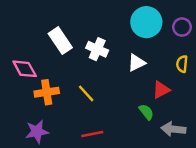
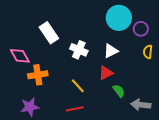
purple circle: (182, 27) -> (141, 29), moved
white cross: (97, 49) -> (79, 50), moved
red triangle: (161, 90) -> (106, 73), moved
yellow line: (86, 93) -> (78, 86), moved

